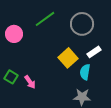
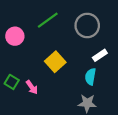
yellow square: (68, 58) -> (55, 62), moved

